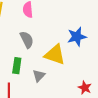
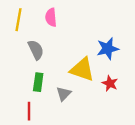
gray semicircle: (27, 40) -> (36, 50), moved
red star: (85, 88) -> (110, 83), moved

